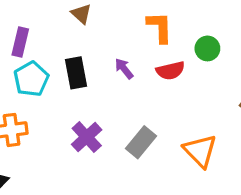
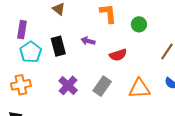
purple arrow: (124, 69) -> (88, 41), turned -32
red semicircle: (170, 71) -> (118, 55), moved
orange triangle: (200, 151) -> (139, 88), turned -45

